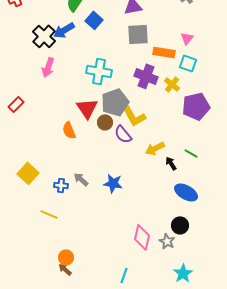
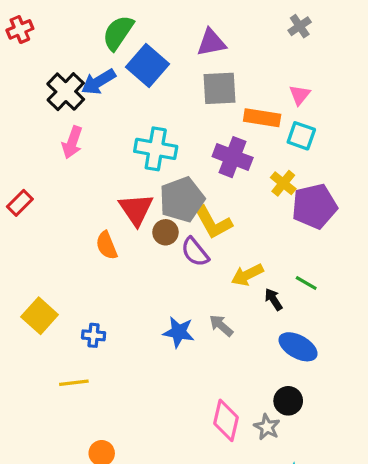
blue square: (94, 20) -> (148, 65), size x1.4
yellow cross: (172, 84) -> (283, 183), moved
gray arrow: (81, 179) -> (221, 326), moved
yellow line: (49, 214) -> (74, 383), turned -30

